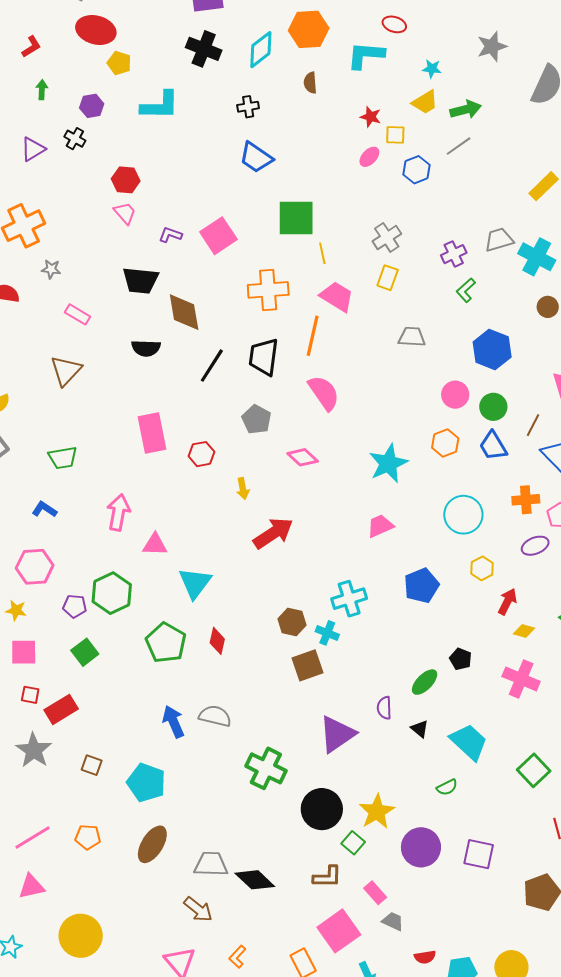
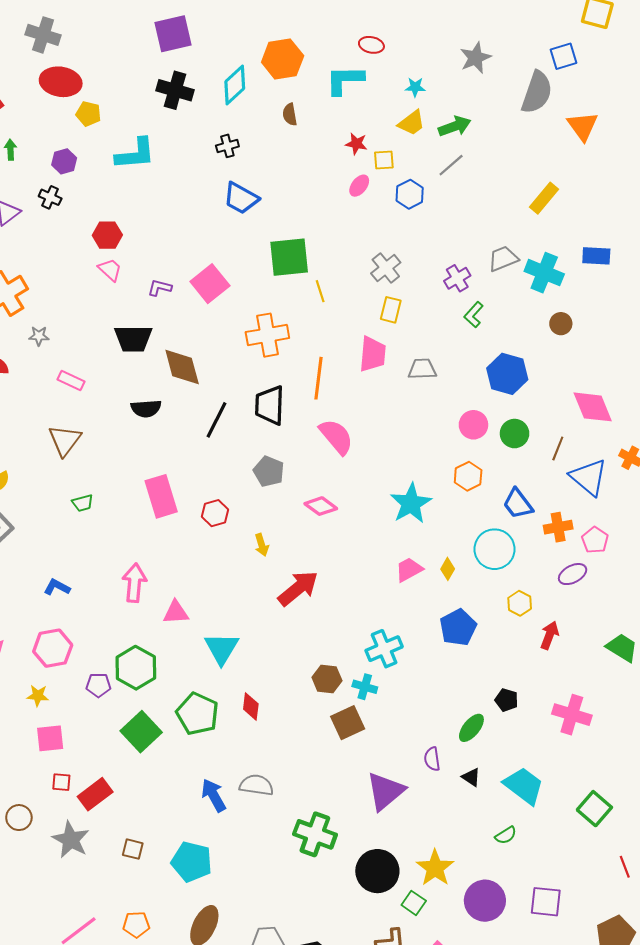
pink trapezoid: (337, 297) -> (373, 354), moved, turned 69
blue trapezoid: (493, 446) -> (518, 504), moved
green trapezoid: (63, 458) -> (83, 503), moved, size x0.7
yellow diamond: (524, 631) -> (448, 569), moved, turned -70
green square: (85, 652) -> (141, 732), moved, size x1.4

